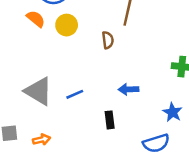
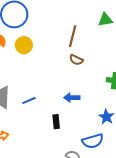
brown semicircle: (108, 40) -> (76, 60), moved, turned 120

